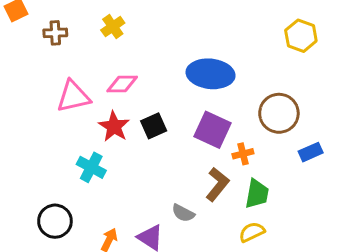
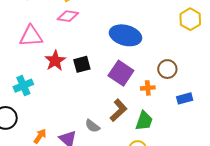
pink diamond: (122, 84) -> (68, 16), moved
brown circle: (279, 113) -> (167, 69), size x0.7
orange cross: (243, 154) -> (148, 88), moved
cyan cross: (91, 167) -> (23, 86), moved, turned 30

